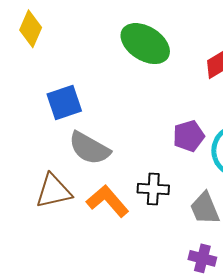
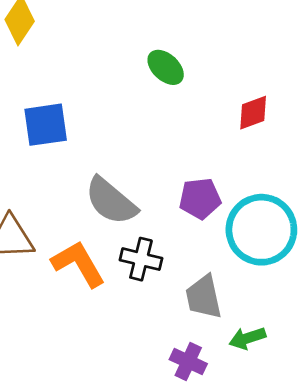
green ellipse: (145, 44) -> (166, 67), size x0.6
gray semicircle: (89, 148) -> (111, 201), moved

